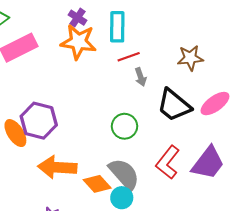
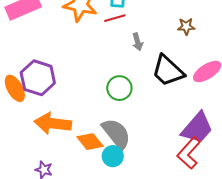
red line: (129, 57) -> (115, 18), moved
brown star: (190, 58) -> (186, 26), size x0.7
red L-shape: (168, 162) -> (189, 153), moved

